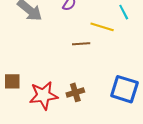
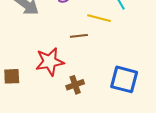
red star: (43, 95) -> (50, 62), moved

